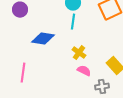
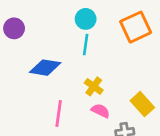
pink line: (23, 73) -> (59, 113), moved

